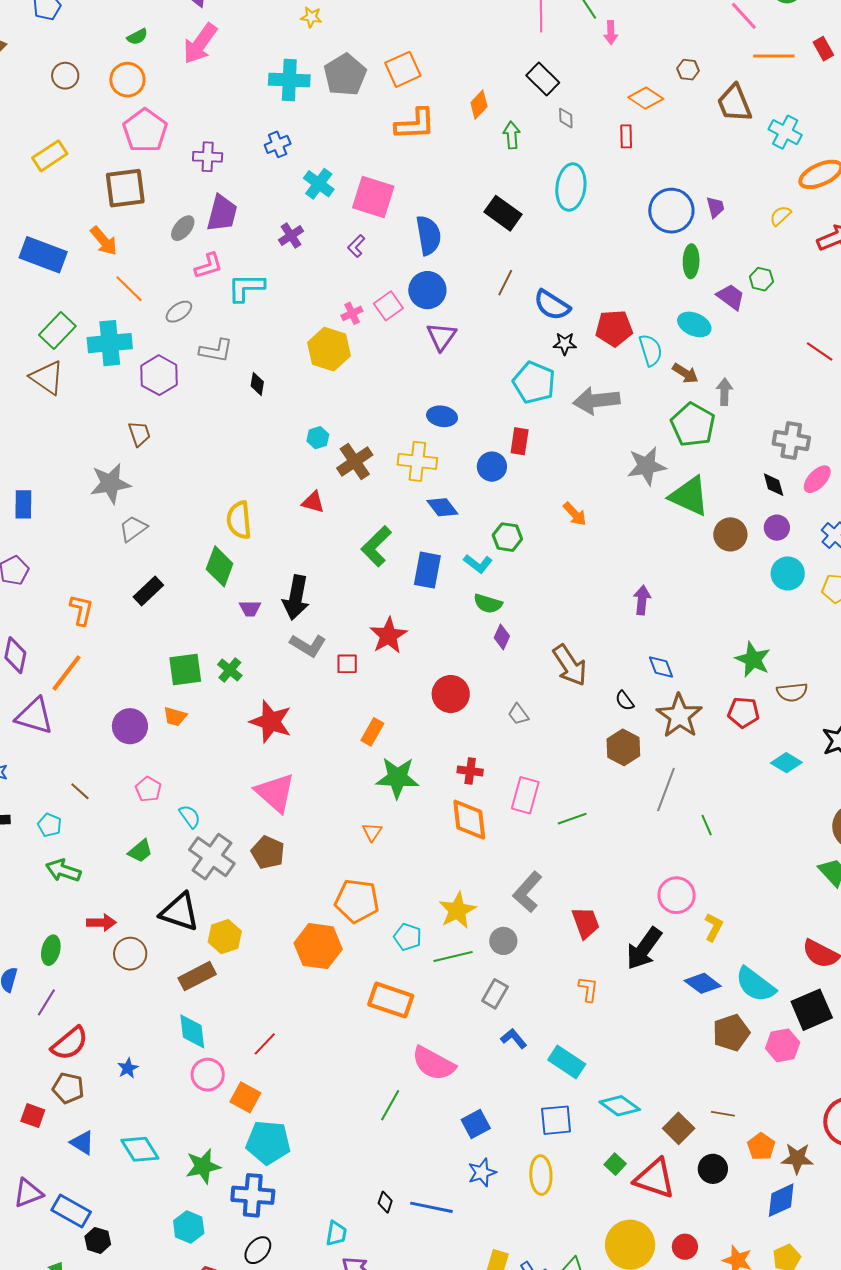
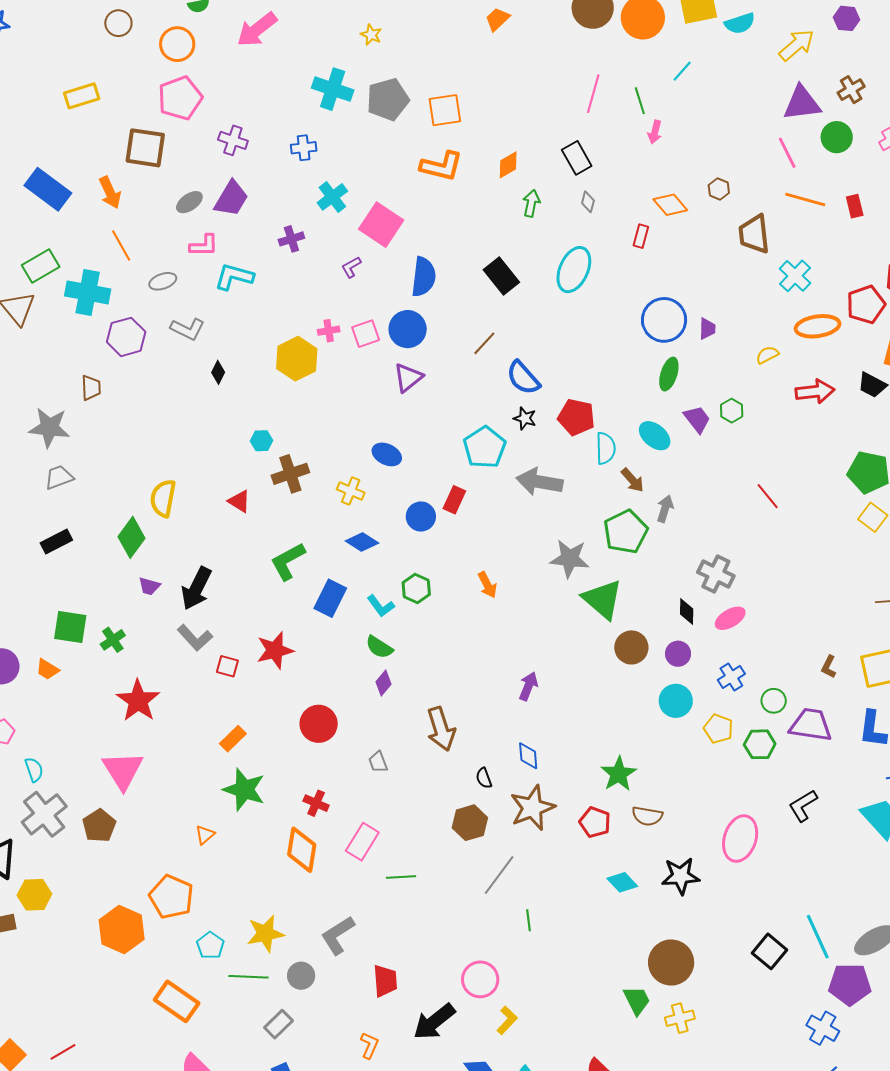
yellow cross: (417, 461) -> (351, 491), size x0.7
blue diamond: (442, 507) -> (362, 542), turned -36
red line: (265, 1044) -> (63, 1052), moved

